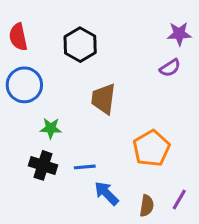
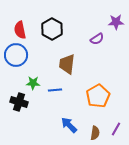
red semicircle: (18, 37) -> (20, 30), moved
purple semicircle: (170, 68) -> (97, 39), moved
black cross: (43, 165) -> (19, 102), moved
blue line: (85, 167) -> (55, 90), moved

